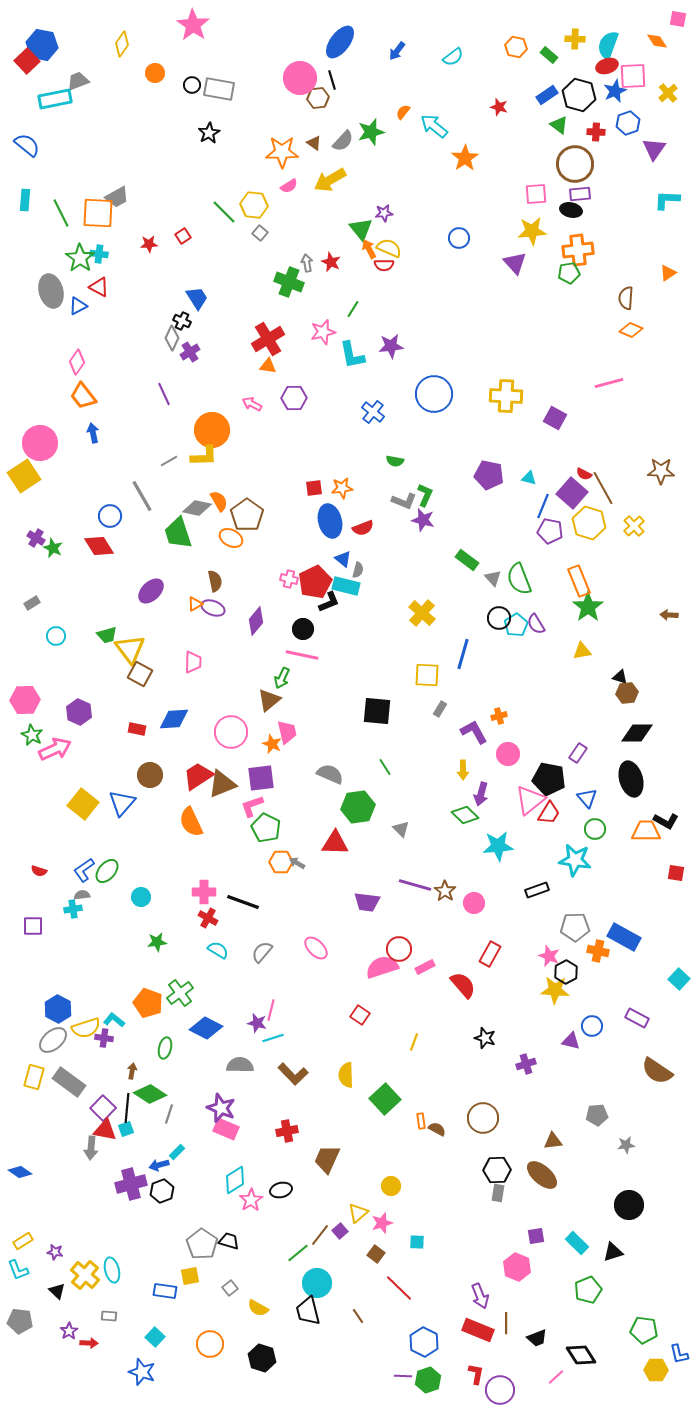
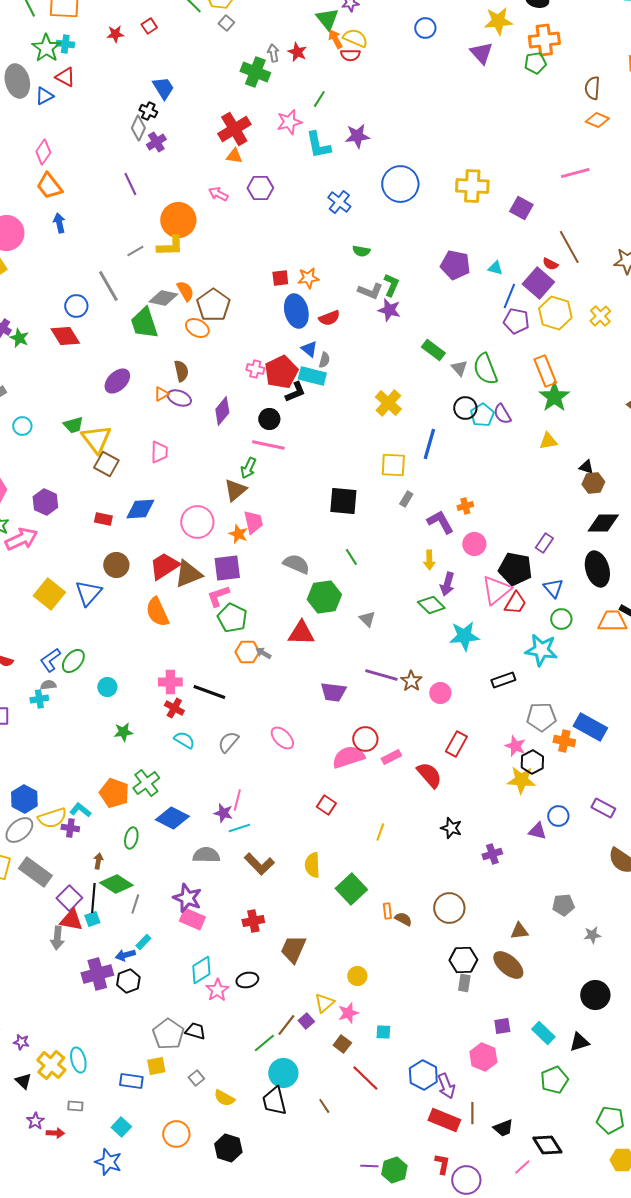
brown line: (603, 488) -> (569, 247), moved
blue hexagon: (424, 1342) -> (423, 1075), moved

